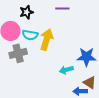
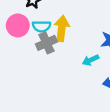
gray cross: (18, 53) -> (46, 43), moved

